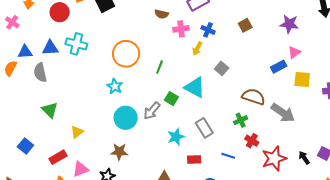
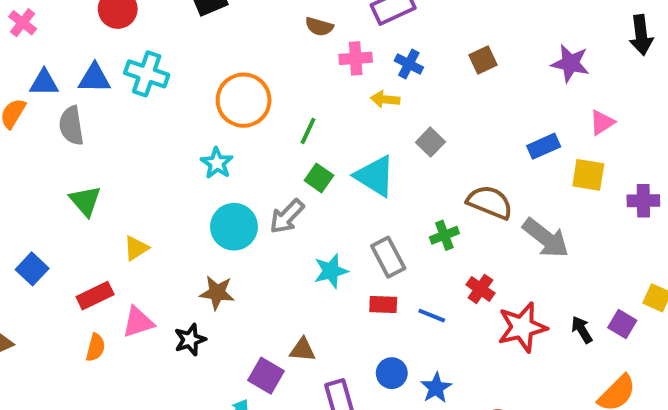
yellow arrow: (197, 48) -> (385, 99), turned 64
pink triangle: (294, 52) -> (602, 123), moved
green square: (171, 99) -> (319, 178), moved
green cross: (241, 120) -> (444, 235), moved
red rectangle: (194, 159) -> (383, 304), moved

